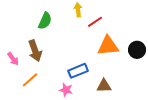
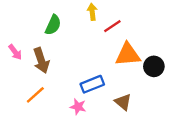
black circle: (137, 50) -> (154, 66), moved
pink arrow: (13, 59) -> (15, 52), moved
brown triangle: (104, 86) -> (123, 102), turned 42

